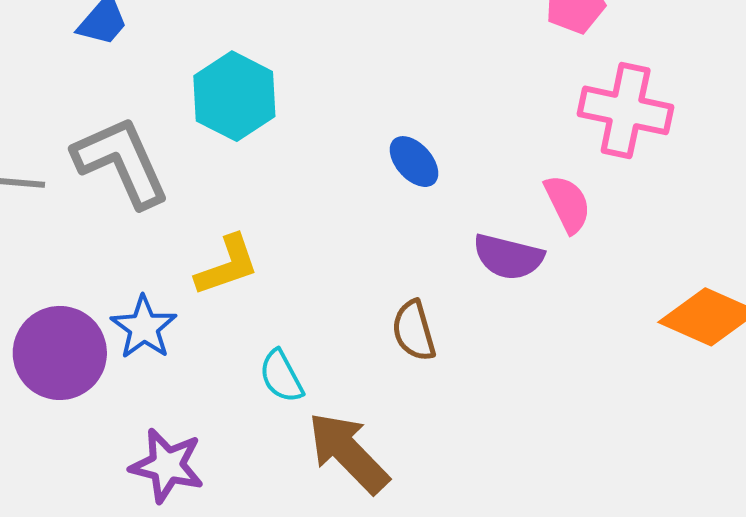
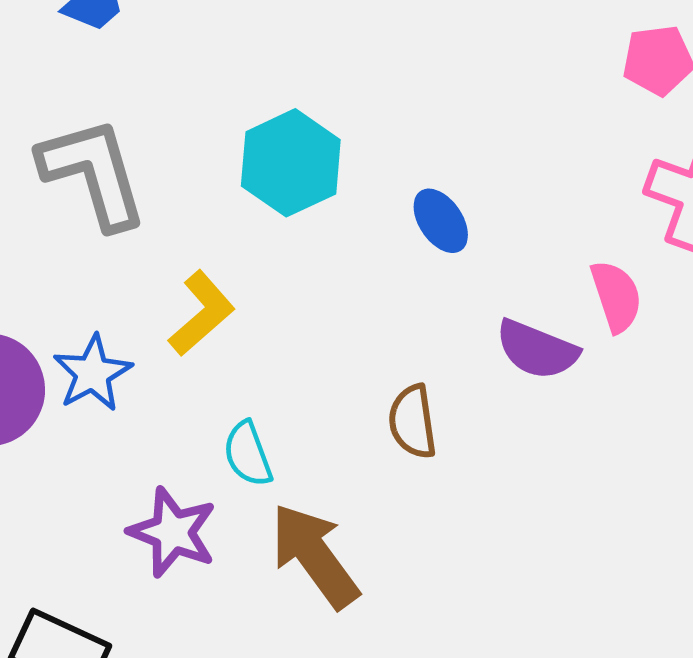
cyan hexagon: (234, 96) -> (291, 163), moved
yellow L-shape: (227, 265) -> (202, 313), turned -30
purple star: (167, 465) -> (173, 532), moved

